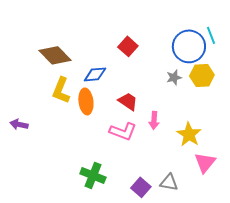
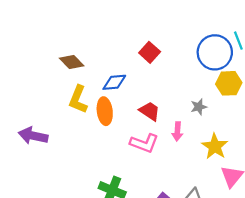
brown diamond: (55, 55) -> (72, 62), size x0.7
gray star: (174, 77) -> (199, 107), moved
purple arrow: (19, 124) -> (33, 136), size x1.5

